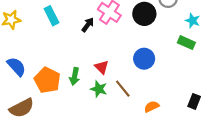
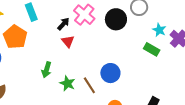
blue circle: (144, 59) -> (110, 73), moved
red triangle: (102, 67) -> (68, 41), moved
orange pentagon: (47, 80) -> (15, 37), moved

